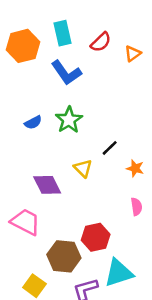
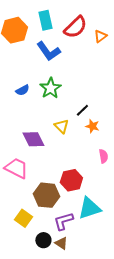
red semicircle: (101, 42) -> (75, 27), size x1.4
orange star: (135, 168) -> (92, 126), moved

